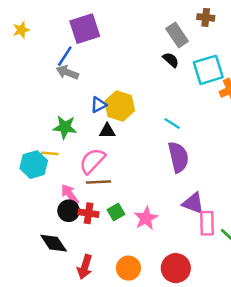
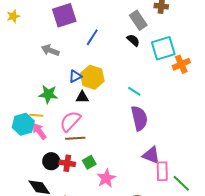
blue line: (65, 56) -> (92, 37), moved
pink arrow: (70, 195) -> (39, 131), moved
pink star: (146, 218) -> (106, 178), moved

